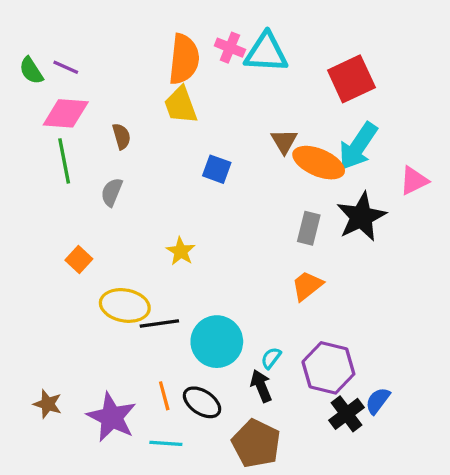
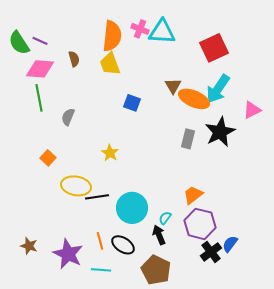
green semicircle: (31, 71) -> (19, 43), size x1.4
brown semicircle: (122, 136) -> (74, 59), moved
orange trapezoid: (307, 286) -> (193, 195), moved

